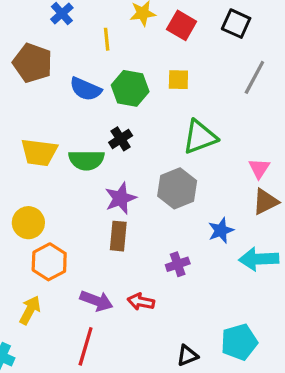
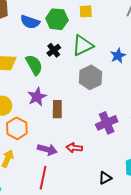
green triangle: (200, 137) -> (83, 46), moved
green semicircle: (86, 160) -> (34, 65), turned -115
purple star: (120, 198) -> (37, 97), moved
blue star: (221, 230) -> (118, 56), moved
purple cross: (178, 264) -> (107, 123), moved, size x1.5

